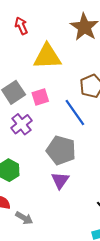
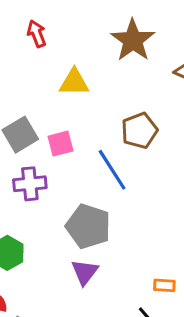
yellow triangle: (47, 56) -> (74, 82), size x0.7
purple cross: (21, 124) -> (30, 184), turned 30

